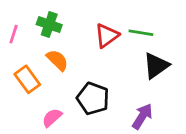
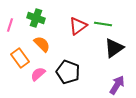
purple arrow: (142, 116) -> (117, 85), moved
pink semicircle: (52, 118) -> (38, 74), moved

